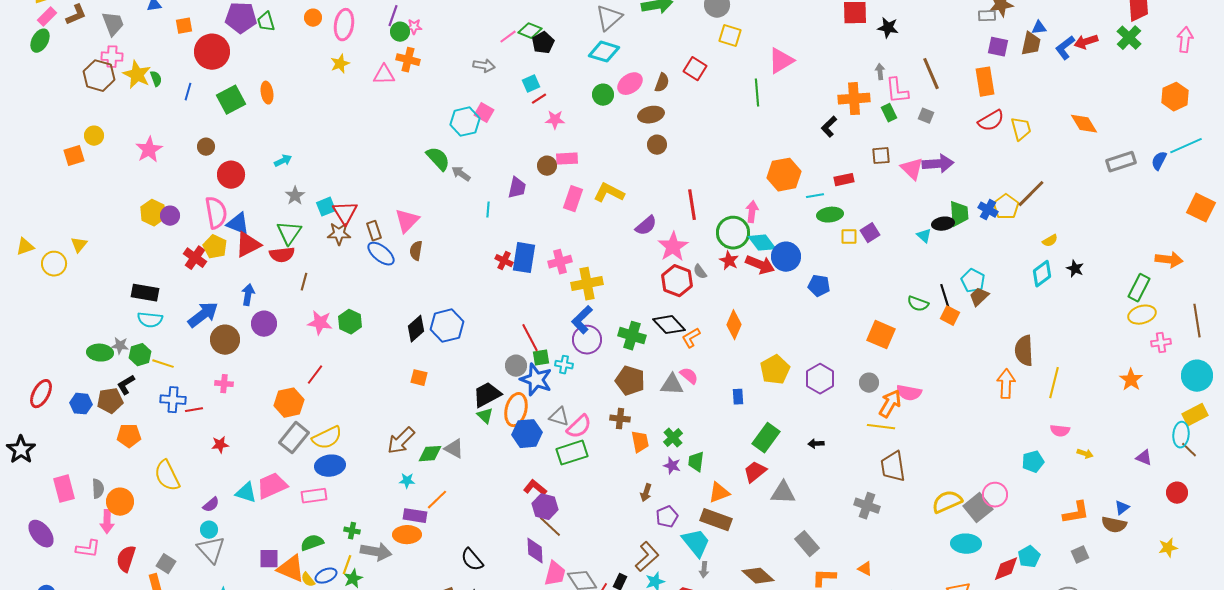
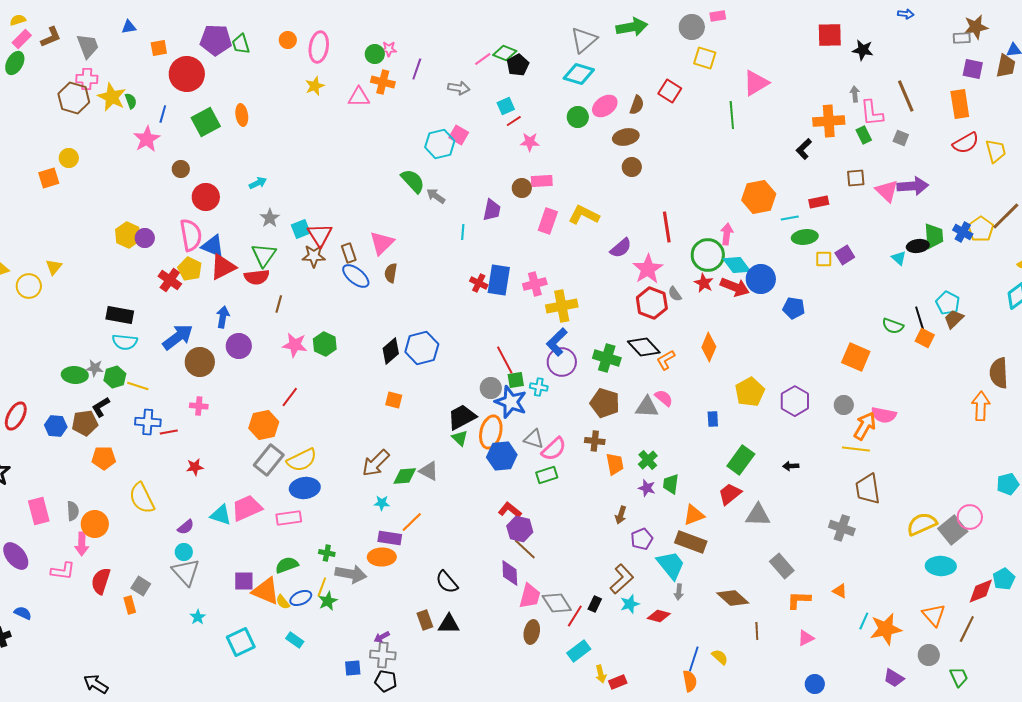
purple line: (393, 16) -> (417, 69), moved
pink star: (149, 150) -> (147, 139), moved
green rectangle: (572, 453) -> (547, 475), size x0.7

